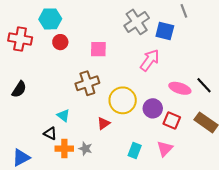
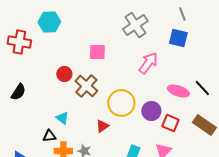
blue square: (165, 31) -> (178, 38), moved
red circle: (60, 42) -> (64, 74), moved
brown cross: (87, 83) -> (86, 86), turned -30
black triangle: (50, 133) -> (49, 136), turned -32

